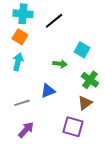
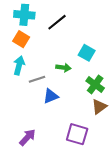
gray line: (22, 103) -> (37, 79), moved
brown triangle: (85, 103) -> (99, 107), moved

